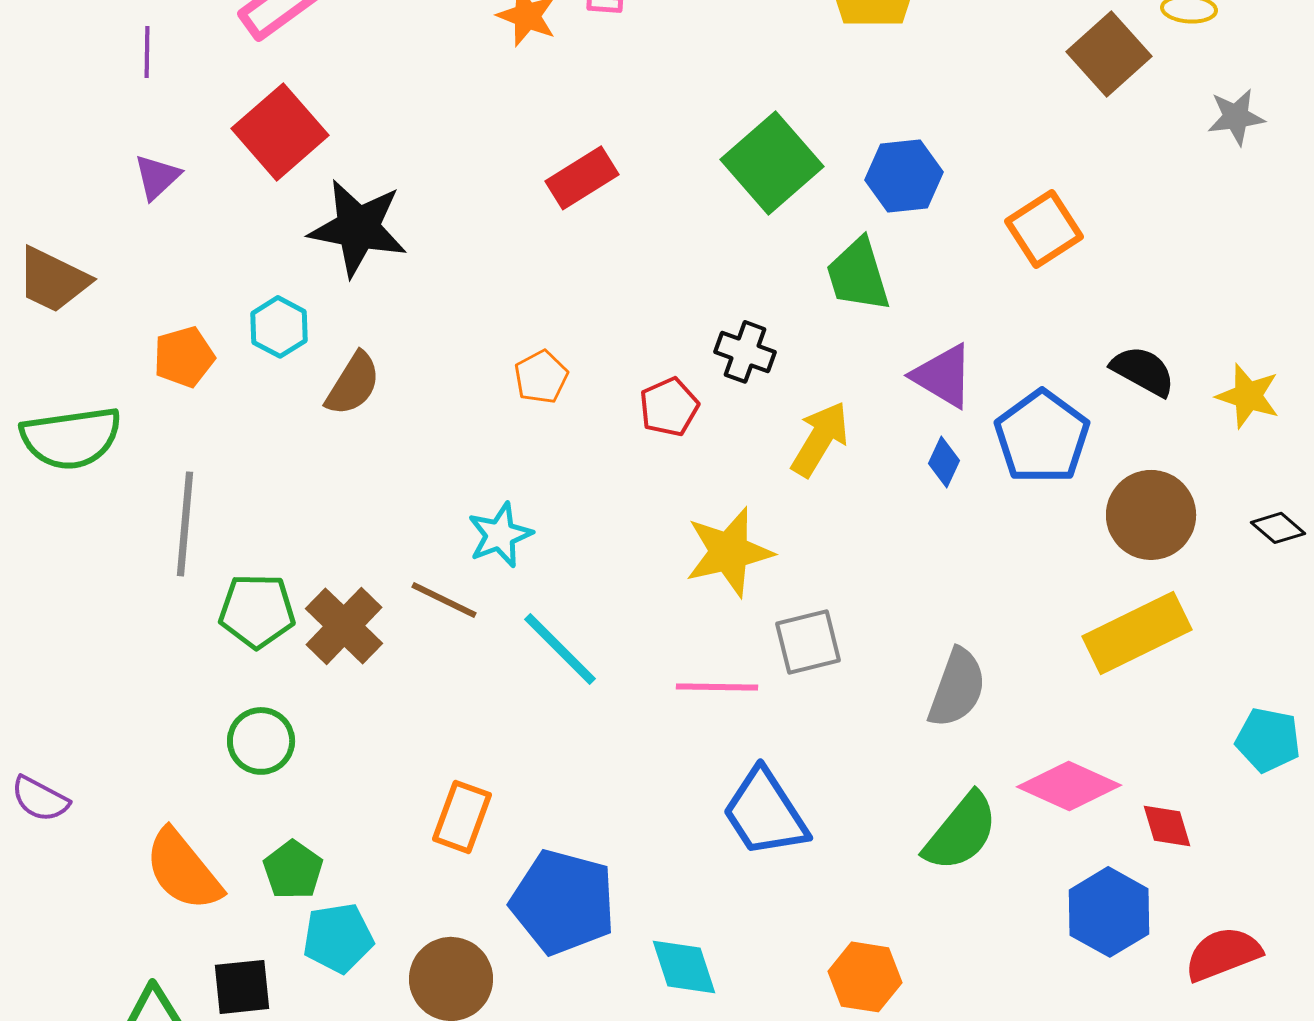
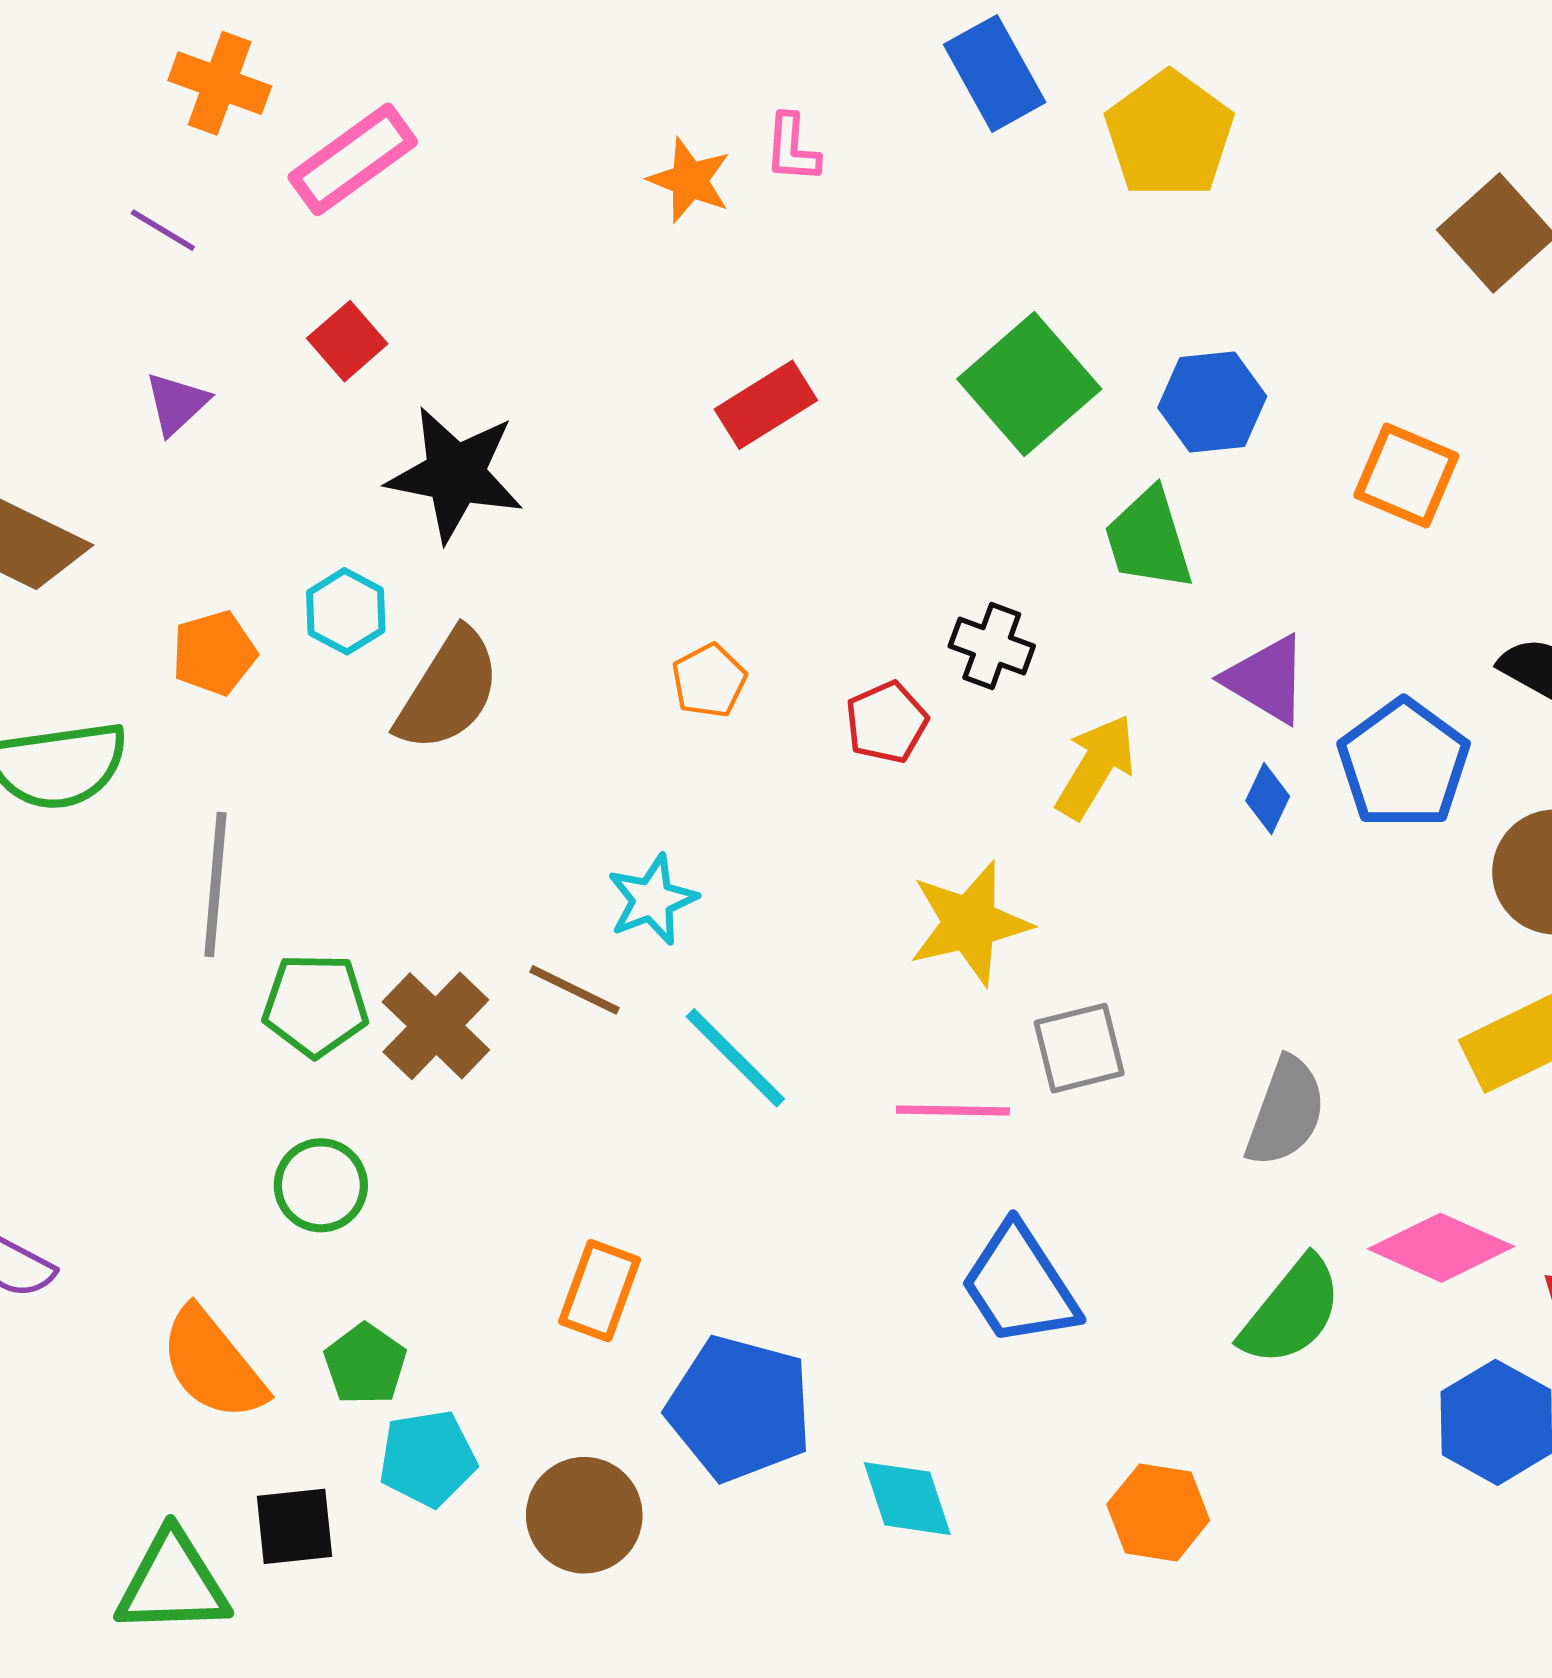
purple line: (147, 52) -> (163, 230), turned -60
red square: (280, 132) -> (347, 341), size x0.6
orange square: (1044, 229) -> (1406, 475), turned -34
brown semicircle: (353, 384) -> (448, 690), size x1.4

